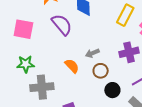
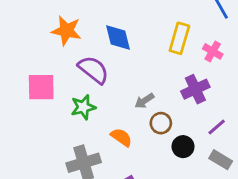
green star: (26, 64) -> (83, 107), moved
orange semicircle: (72, 66) -> (121, 137), moved

